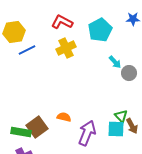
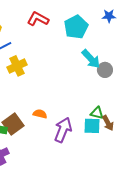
yellow cross: (66, 48) -> (17, 66), moved
cyan arrow: (115, 62) -> (91, 59), size x1.5
green triangle: (121, 116) -> (97, 113), turned -32

